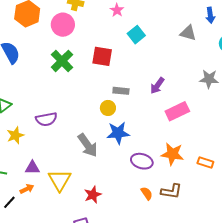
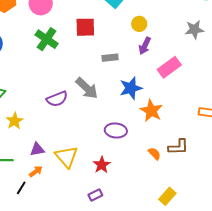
yellow circle: (108, 108) -> (139, 24), moved
purple semicircle: (46, 119) -> (57, 99), moved
blue star: (118, 133) -> (131, 88), moved
gray arrow: (88, 145) -> (87, 88), moved
orange star: (172, 154) -> (151, 111), moved, turned 30
purple ellipse: (142, 161) -> (116, 130), moved

